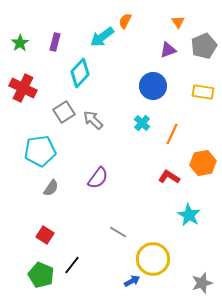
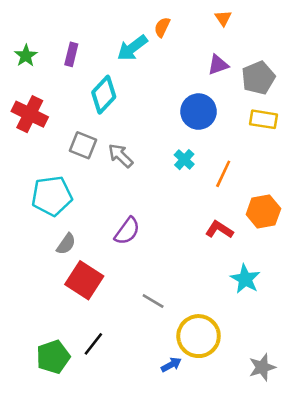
orange triangle: (178, 22) -> (223, 18), moved
gray pentagon: (204, 46) -> (258, 78), moved
gray square: (64, 112) -> (83, 145), turned -35
red square: (45, 235) -> (84, 280), moved, size x1.6
green pentagon: (41, 275) -> (53, 357), turned 30

